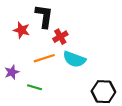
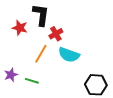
orange line: (44, 58) -> (41, 54), turned -42
purple star: (12, 72) -> (11, 75), moved

